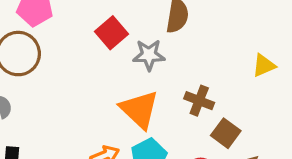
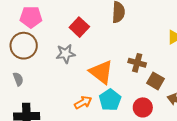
gray star: (149, 55) -> (66, 54), moved

